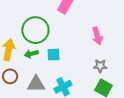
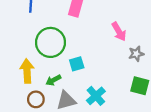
green arrow: (31, 54) -> (53, 80), moved
gray star: (100, 66) -> (136, 54), moved

